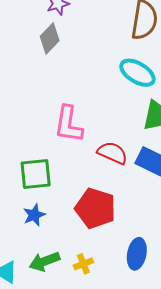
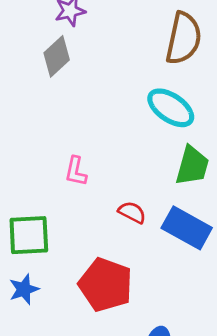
pink L-shape: (68, 124) -> (76, 171), size x0.6
red semicircle: (112, 153) -> (132, 212), size x0.7

